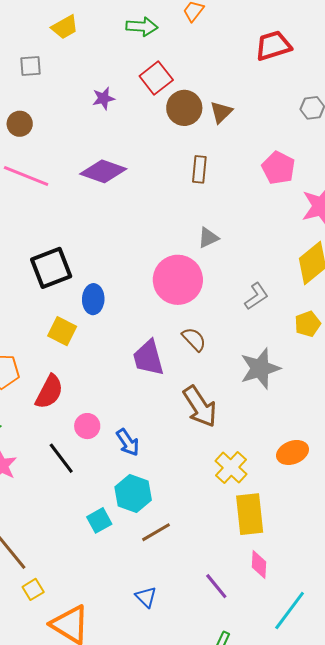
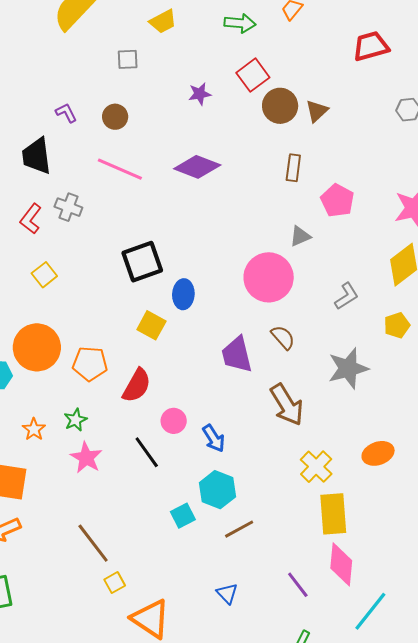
pink pentagon: (278, 168) -> (337, 200), moved
pink diamond: (259, 564) -> (341, 564), size x1.5

